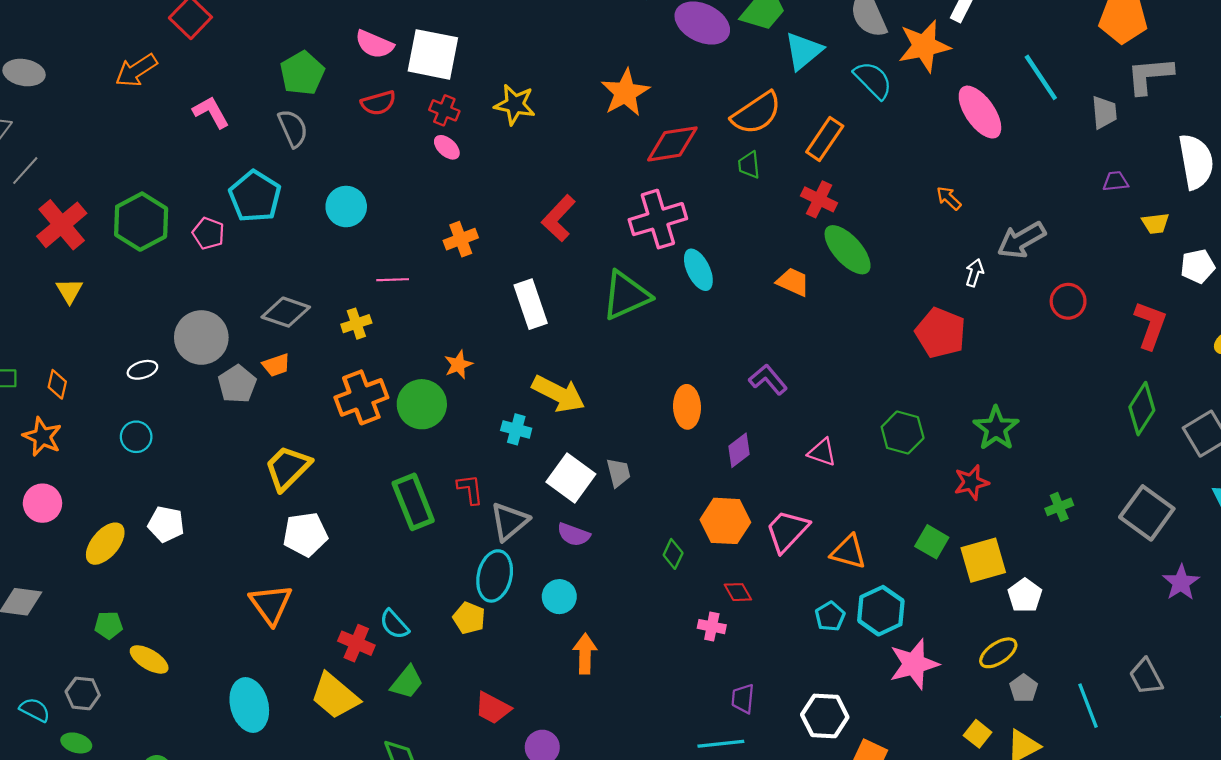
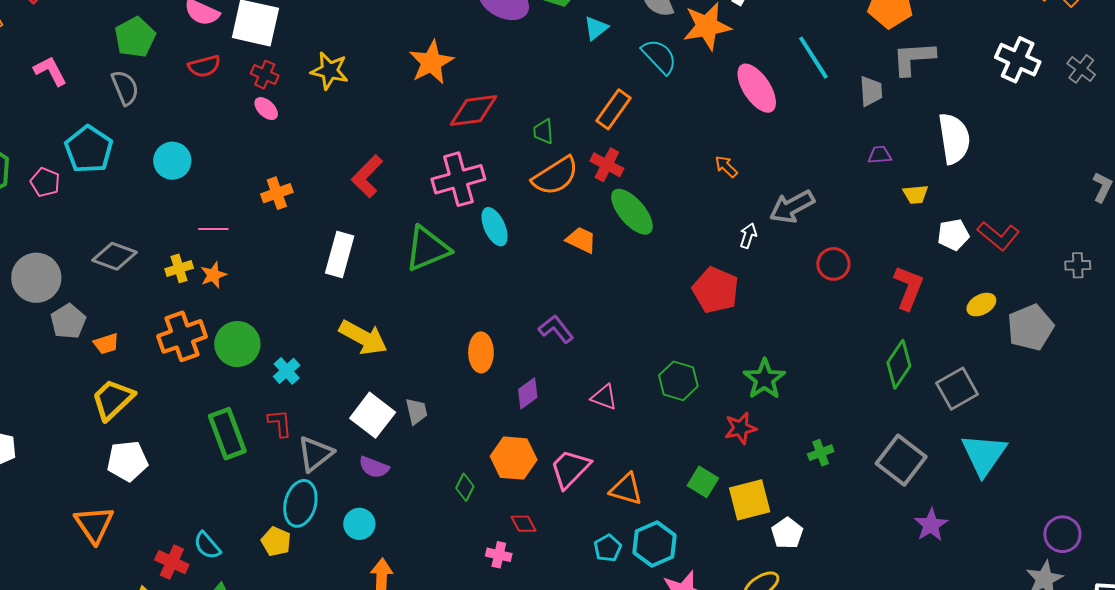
cyan triangle: (803, 51) -> (596, 28), size x0.7
orange semicircle: (756, 113) -> (555, 176), moved
white rectangle: (531, 304) -> (340, 254), turned 33
orange trapezoid: (276, 365) -> (106, 344), moved
orange star: (458, 365) -> (213, 275), moved
cyan cross: (516, 429) -> (287, 371), moved, turned 32

